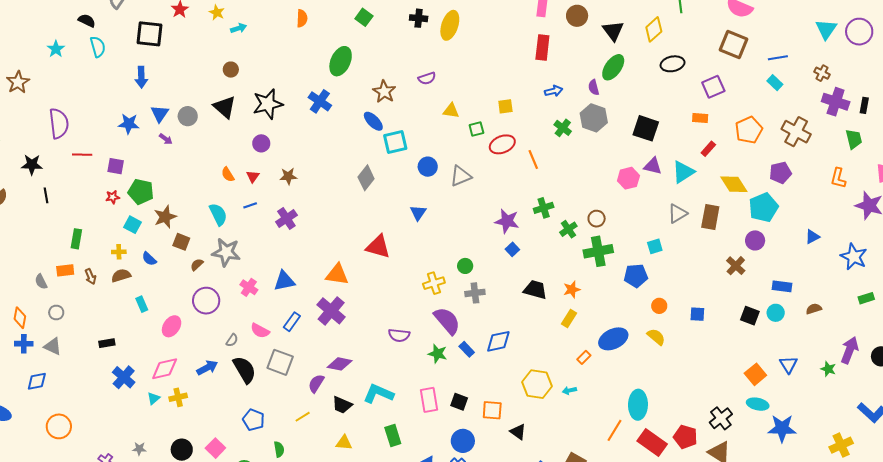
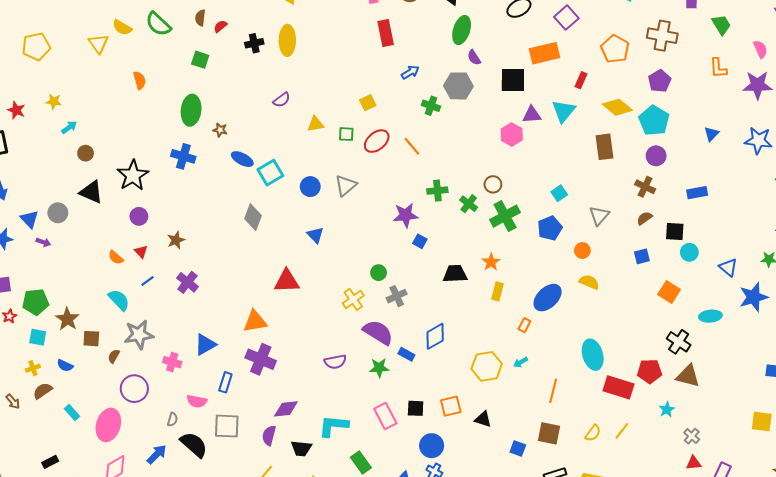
cyan arrow: (239, 28) -> (69, 127), moved
purple semicircle: (594, 87) -> (474, 57), moved
brown star: (384, 92) -> (220, 130), moved, size x0.6
orange rectangle: (700, 118) -> (545, 53), moved, size x1.8
green square: (476, 129) -> (346, 134), turned 35
green cross: (544, 208) -> (437, 191), turned 30
gray triangle: (677, 214) -> (599, 216), moved
brown semicircle: (814, 309) -> (644, 218), moved
cyan circle: (776, 313) -> (689, 252), moved
blue square: (697, 314) -> (642, 256), moved
pink ellipse: (172, 326) -> (108, 425), size x1.4
orange square: (755, 374) -> (669, 292), moved
blue star: (782, 428) -> (754, 297), moved
orange line: (615, 430) -> (553, 391), moved

